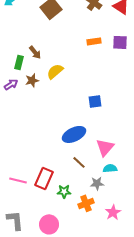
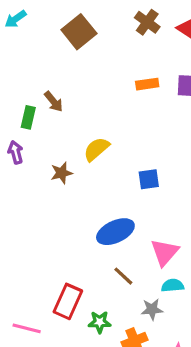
yellow semicircle: (55, 71) -> (96, 149), moved
brown star: (32, 80) -> (62, 173), moved
purple arrow: (11, 84) -> (16, 152), turned -72
pink line: (18, 180) -> (27, 328), moved

